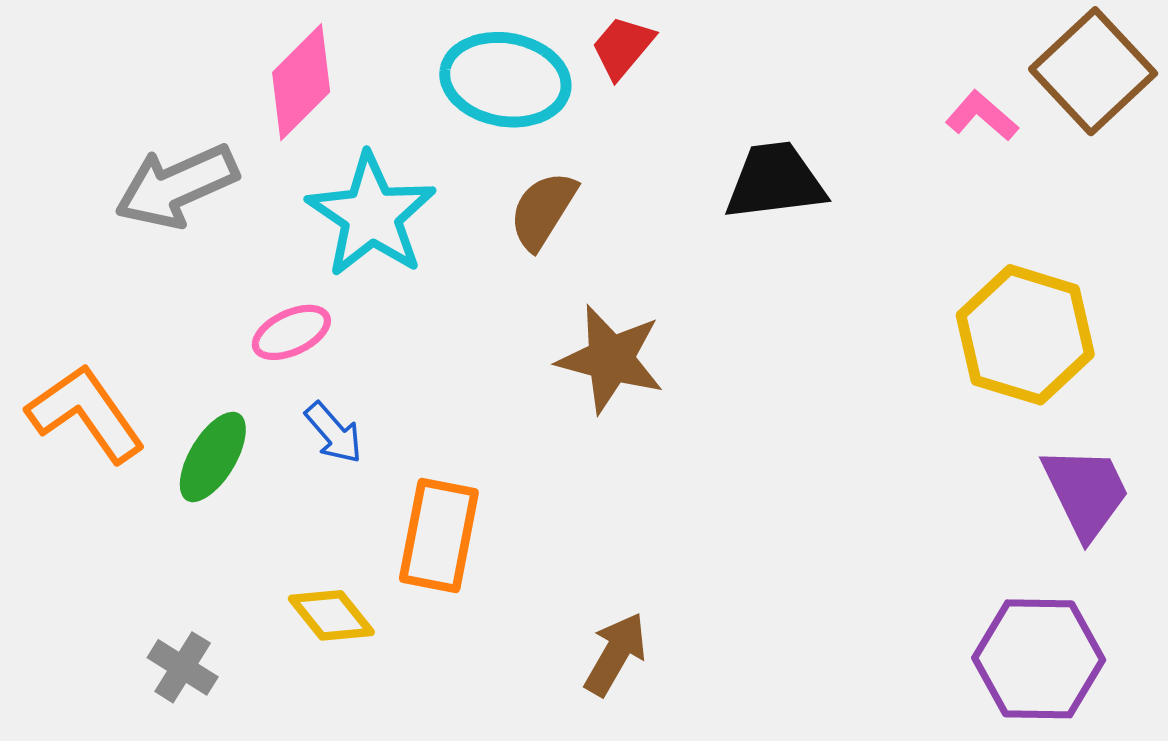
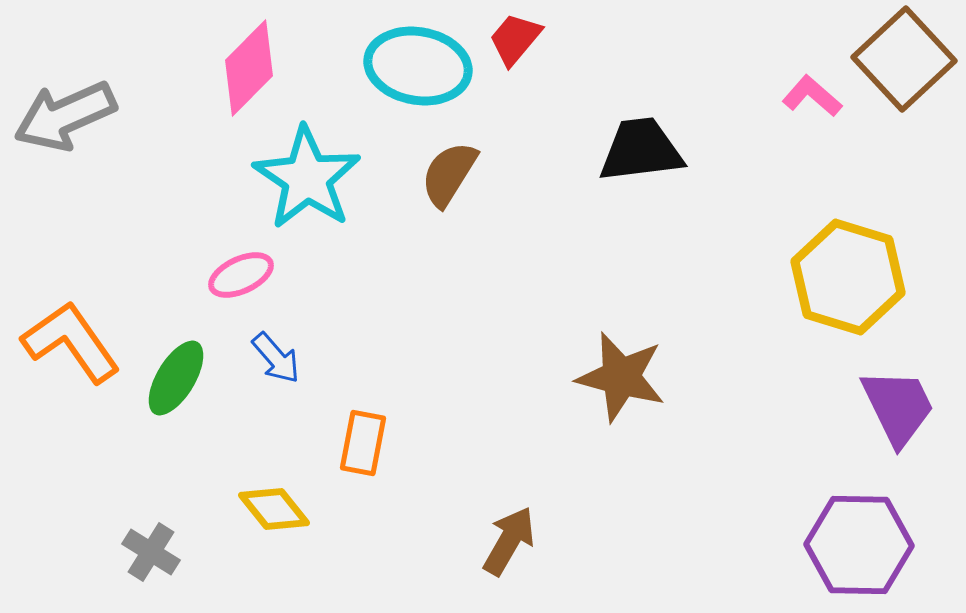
gray arrow: (177, 186) -> (65, 116), moved
brown star: (611, 359) -> (621, 377), moved
orange rectangle: (439, 536) -> (363, 443), size x0.7

